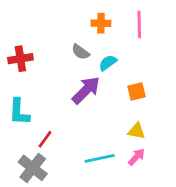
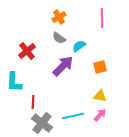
orange cross: (101, 23) -> (59, 17), moved, turned -32
red cross: (20, 59) -> (27, 51), moved, turned -30
red line: (45, 139) -> (33, 102), turned -32
gray cross: (33, 168) -> (42, 123), moved

